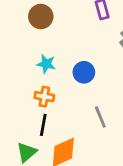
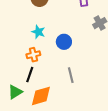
orange cross: (44, 97) -> (33, 55), turned -32

